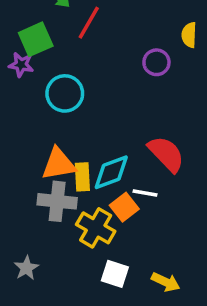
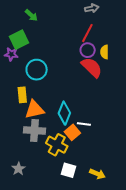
red line: (89, 23) -> (87, 33), moved
yellow semicircle: (189, 35) -> (104, 52), moved
red semicircle: (166, 154) -> (92, 67), moved
cyan diamond: (111, 172) -> (64, 113), turned -45
yellow rectangle: (82, 177) -> (22, 95), moved

